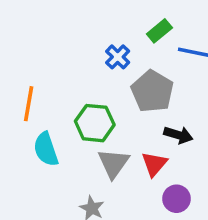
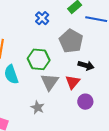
blue cross: (118, 57) -> (42, 18), moved

